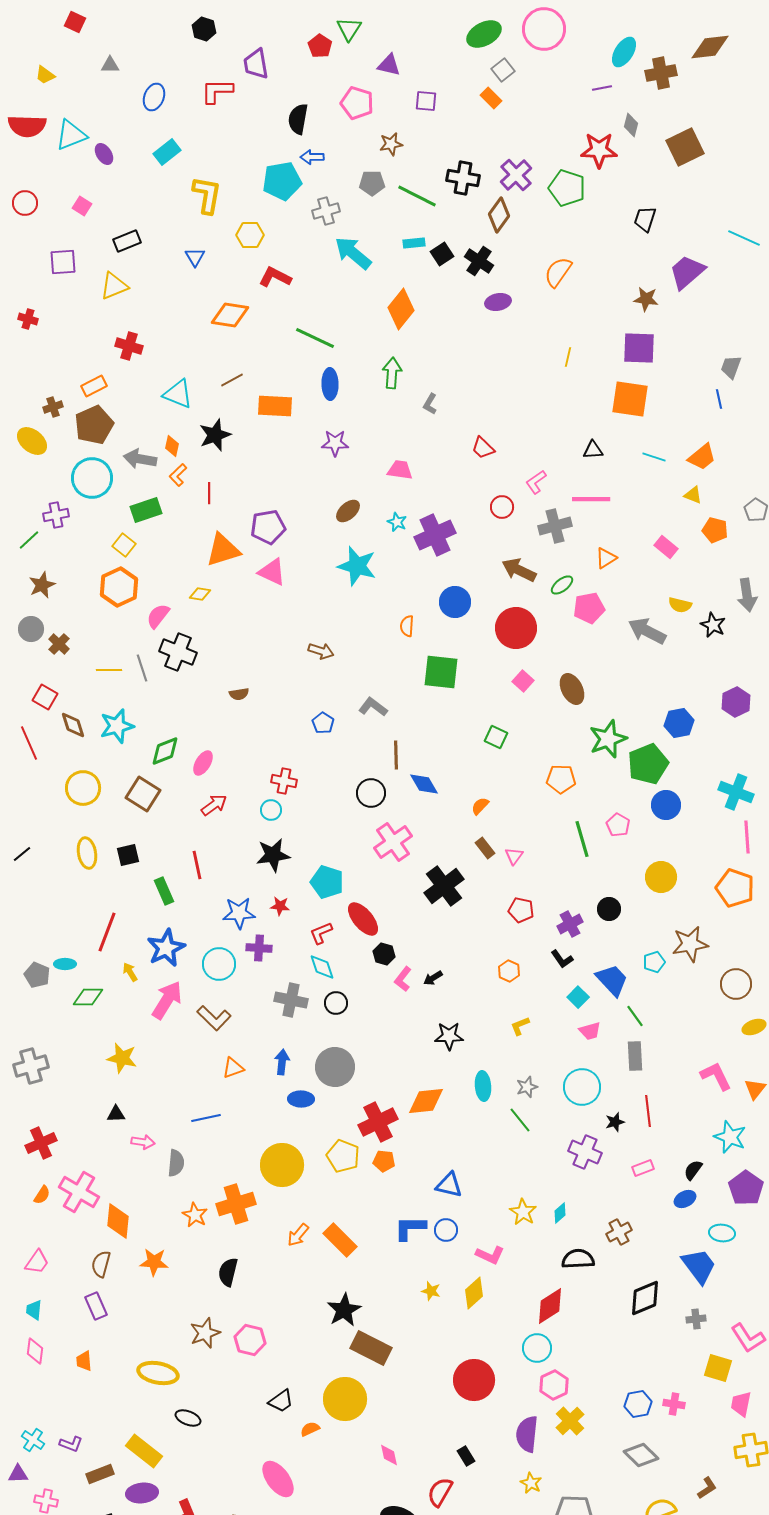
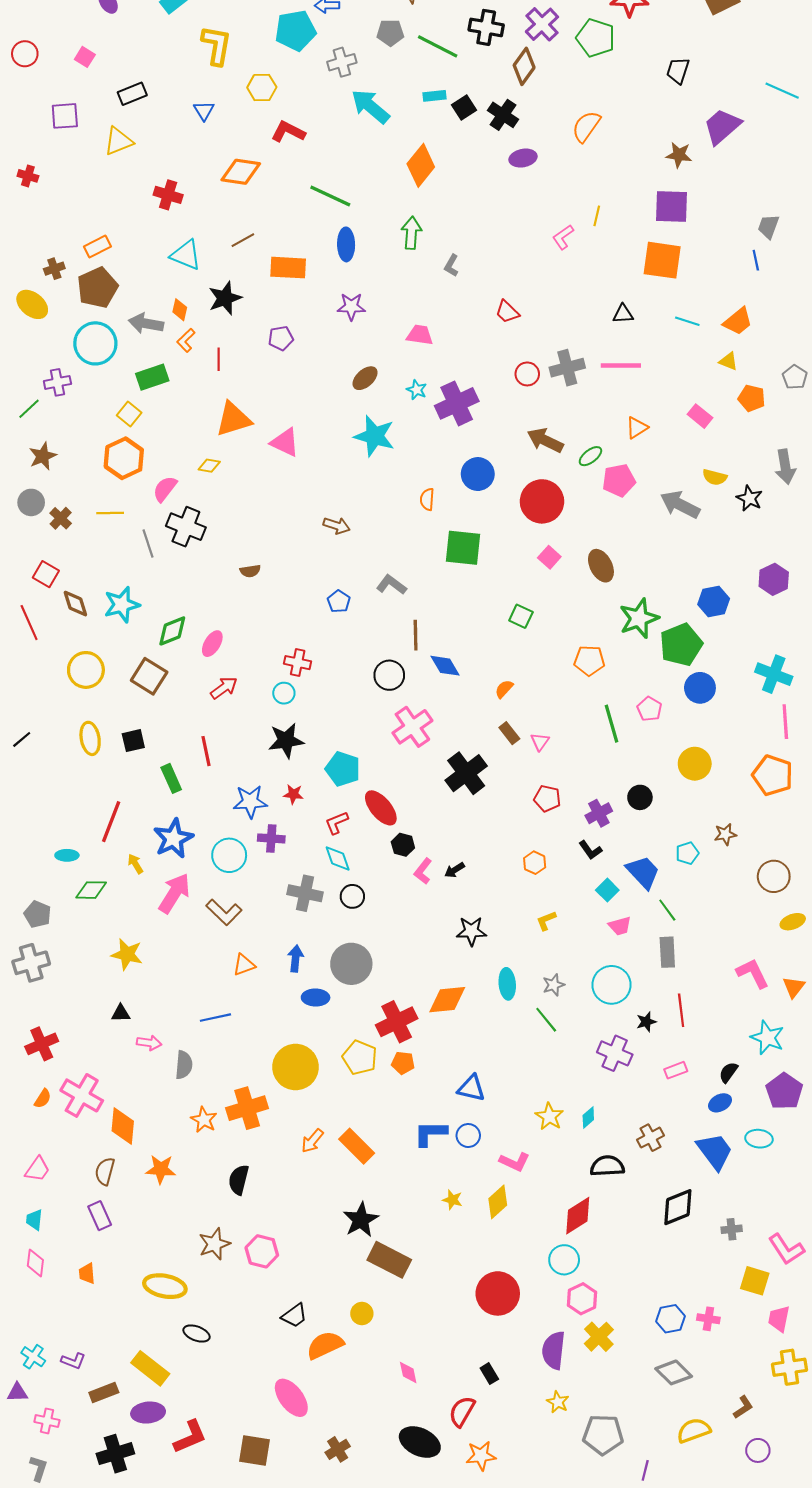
red cross: (129, 346) -> (168, 195), moved
pink L-shape: (536, 482) -> (563, 237), moved
gray cross: (555, 526) -> (567, 368), moved
purple pentagon: (268, 527) -> (281, 338), moved, size x0.7
yellow line: (109, 670) -> (110, 513), moved
brown star: (690, 944) -> (725, 834), size x0.6
gray pentagon: (37, 975) -> (37, 914), moved
blue trapezoid: (699, 1266) -> (715, 1151), moved
yellow circle: (345, 1399) -> (362, 1314), size x0.5
orange semicircle: (310, 1429) -> (325, 1345), size x1.8

